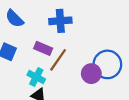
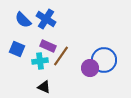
blue cross: (60, 21) -> (46, 19), moved, turned 36
cyan cross: (36, 77) -> (40, 61), moved, turned -35

